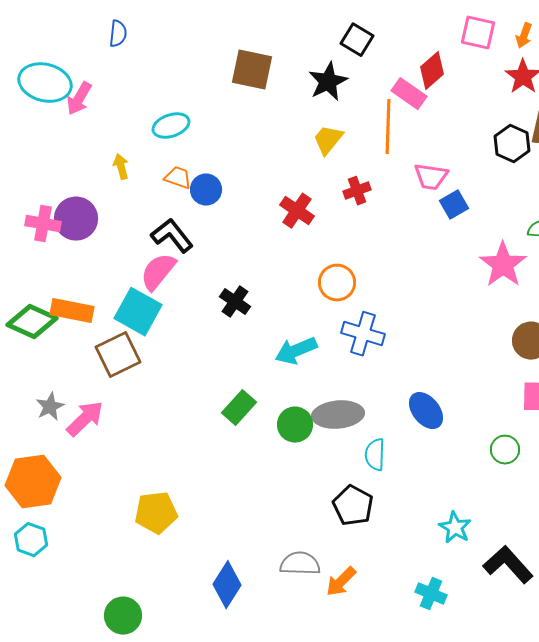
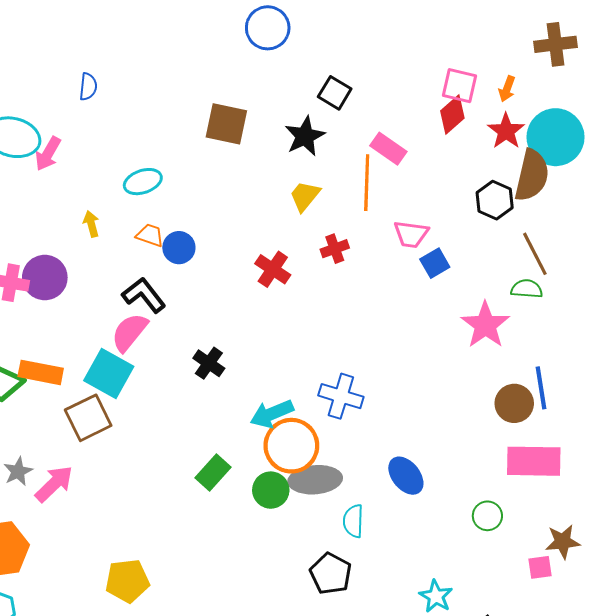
red diamond: (432, 71) -> (452, 115), moved
orange circle: (337, 283) -> (291, 446), moved, size x1.4

